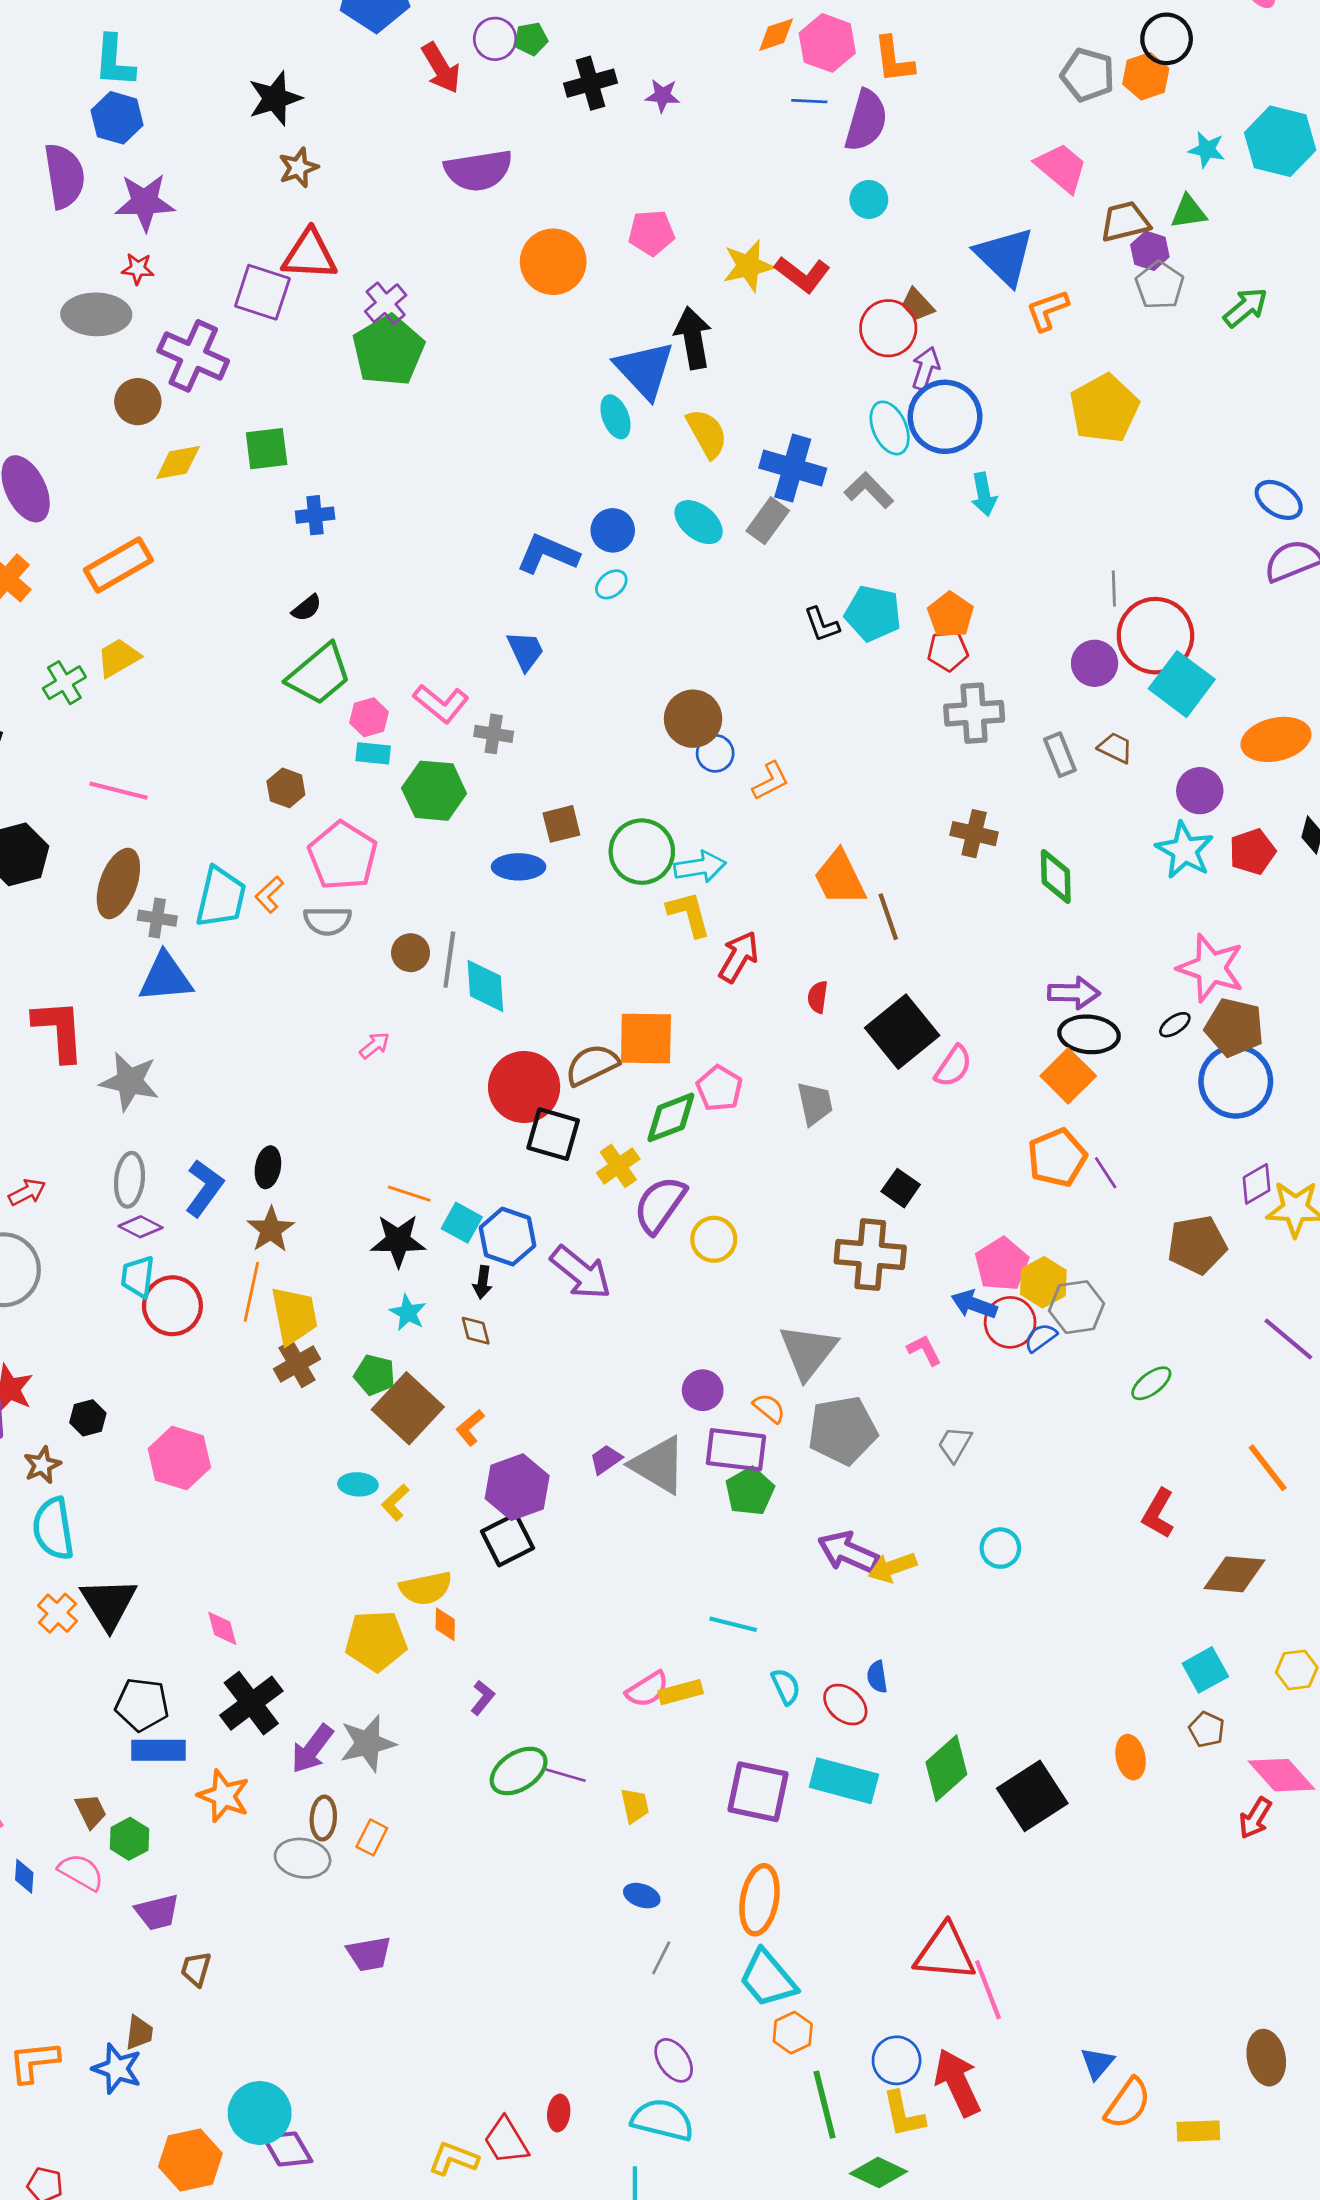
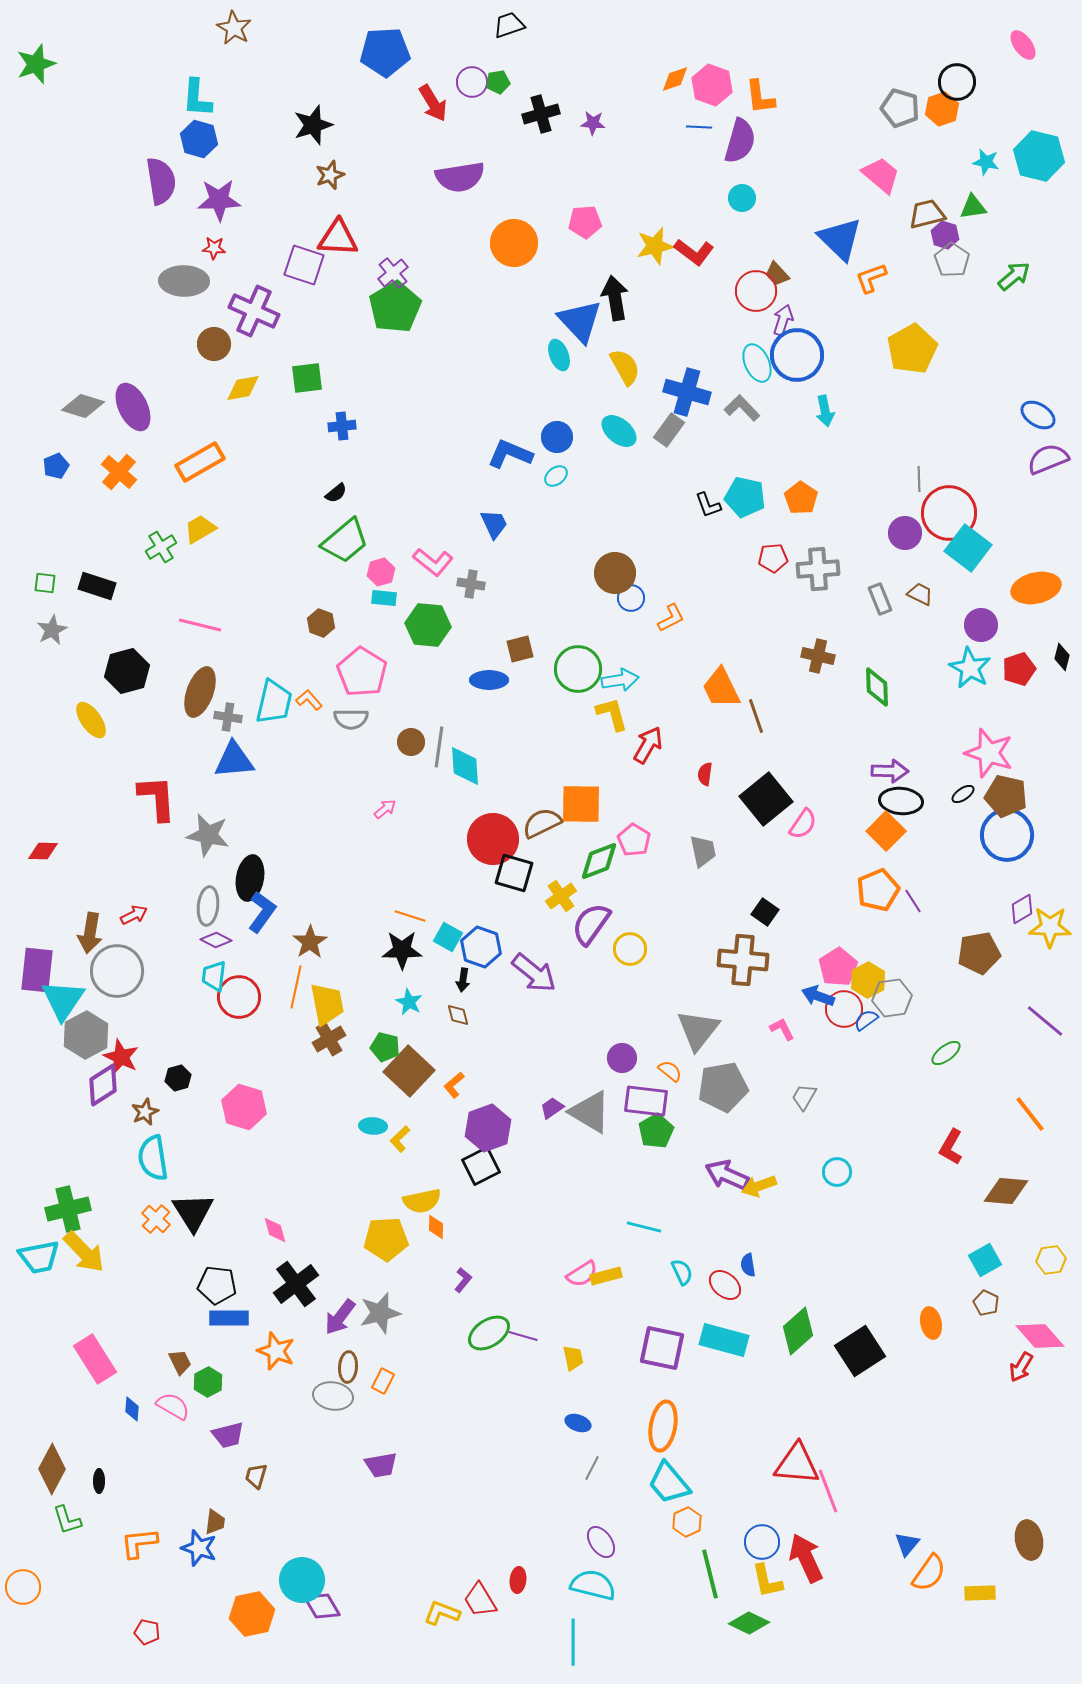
red pentagon: (948, 651) -> (773, 558), moved
orange L-shape: (269, 895) -> (309, 700), turned 92
black ellipse: (268, 1167) -> (250, 878), moved, size x1.5

